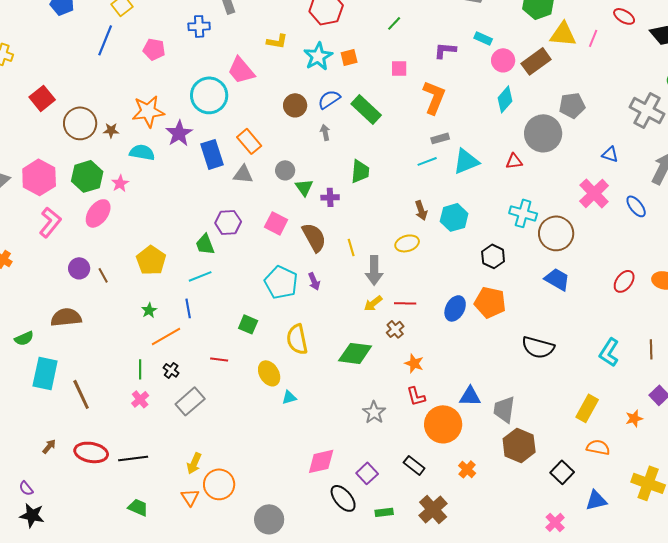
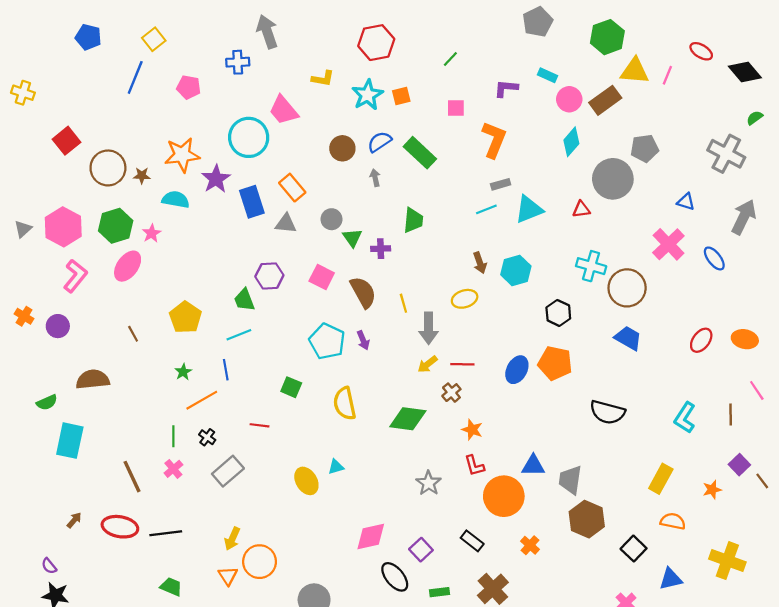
purple circle: (79, 268) -> (58, 326), moved
yellow ellipse: (269, 373) -> (306, 481), moved
brown line: (81, 394) -> (132, 477), moved

